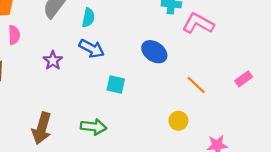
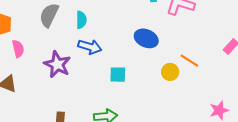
purple star: (53, 60) -> (57, 64), size x1.5
yellow circle: (178, 121) -> (170, 72), moved

